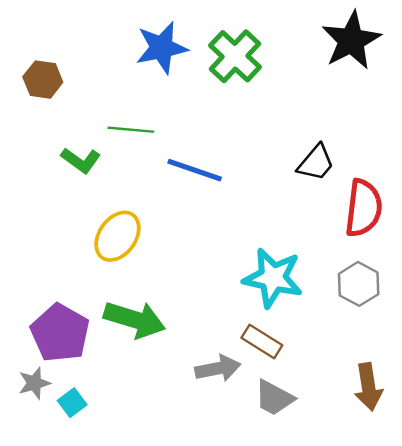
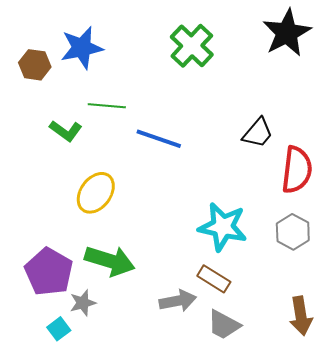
blue star: (162, 48) -> (82, 48), moved
gray star: (34, 383) -> (83, 303), moved

